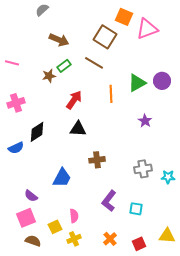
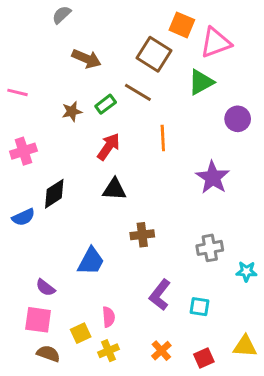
green rectangle: (64, 66) -> (106, 104), moved
green triangle: (137, 83) -> (201, 82), moved
purple star: (145, 121) -> (213, 178), size x1.6
cyan star: (168, 177) -> (246, 271), moved
pink square: (26, 218) -> (38, 320), turned 30

